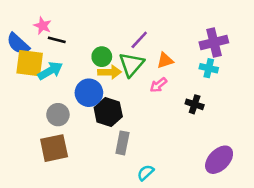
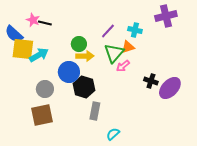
black line: (57, 40) -> (45, 23), moved
purple cross: (214, 42) -> (166, 16), moved
green triangle: (131, 64) -> (114, 53), moved
cyan cross: (209, 68) -> (135, 30), moved
purple ellipse: (219, 160) -> (170, 88), moved

